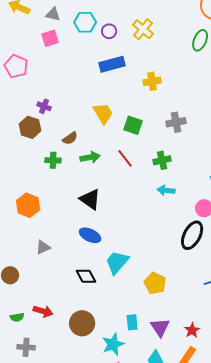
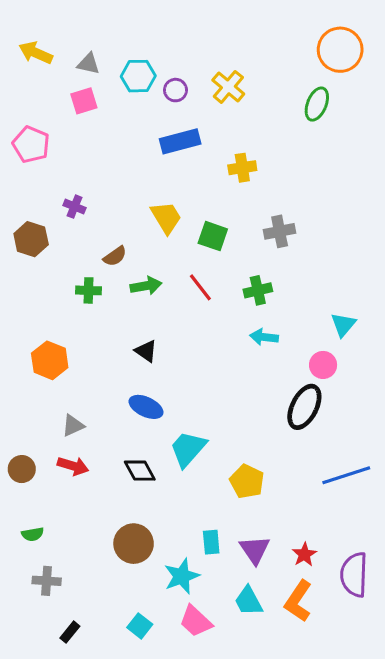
brown hexagon: (30, 127) -> (31, 239), moved
black triangle: (90, 199) -> (146, 351), size x0.7
red arrow: (43, 311) -> (73, 466), moved

